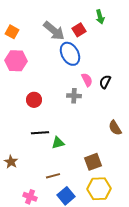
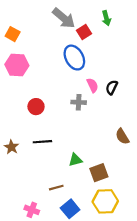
gray arrow: (54, 31) -> (64, 18), moved
green triangle: (58, 143) -> (75, 160), moved
brown star: (11, 162) -> (11, 147), moved

